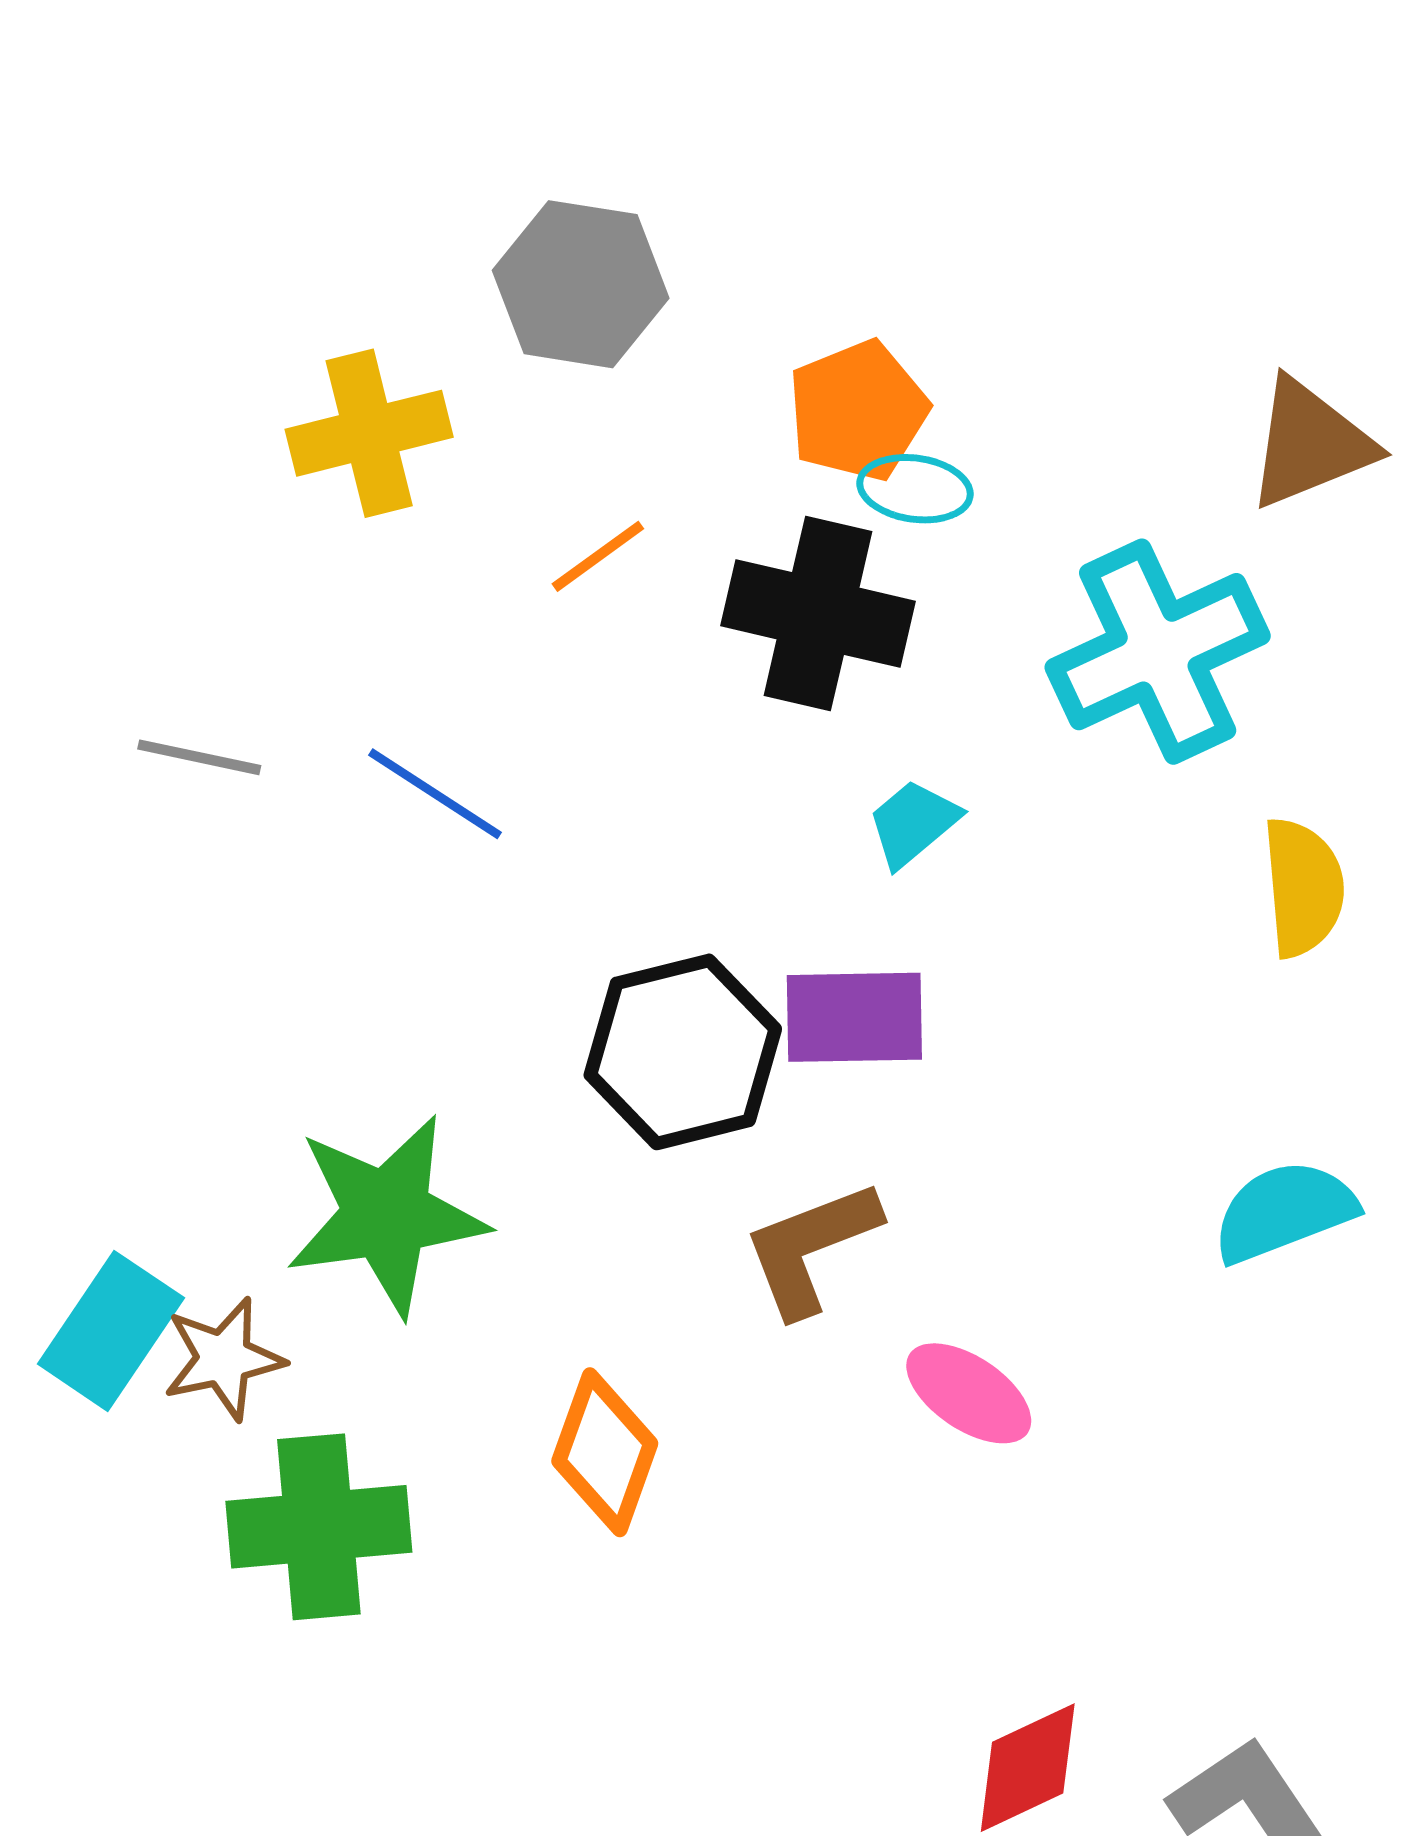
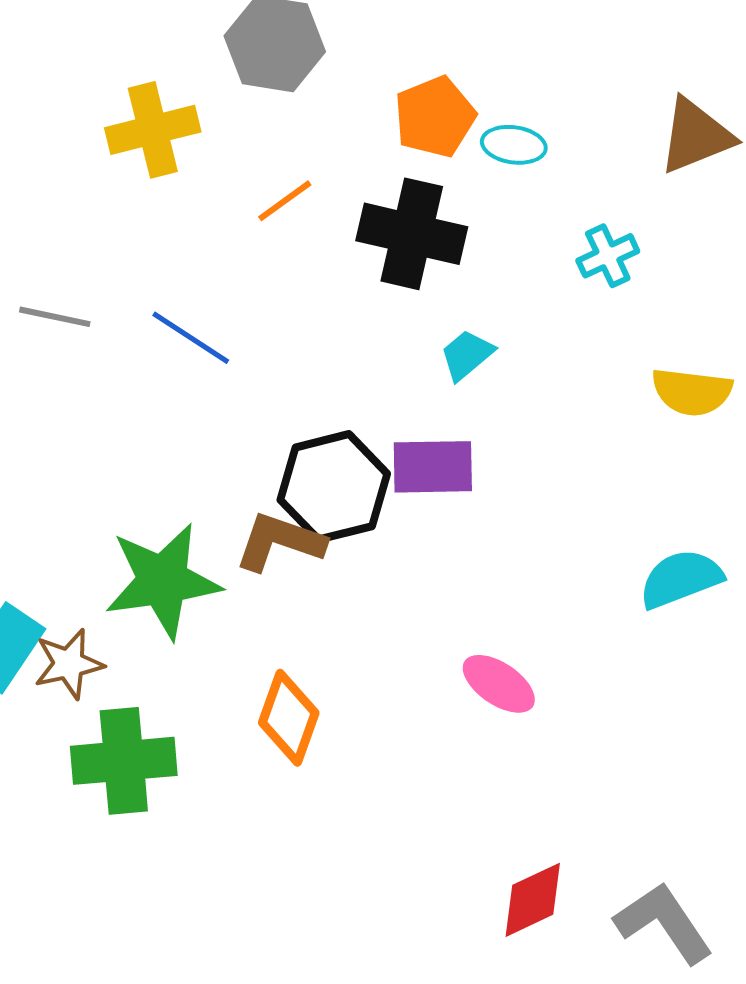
cyan ellipse: (915, 489) -> (514, 145), moved
cyan cross: (1158, 652) -> (608, 256), size x0.5
yellow semicircle: (1303, 887) -> (692, 392), turned 102
brown L-shape: (811, 1248) -> (280, 542), moved, turned 40

